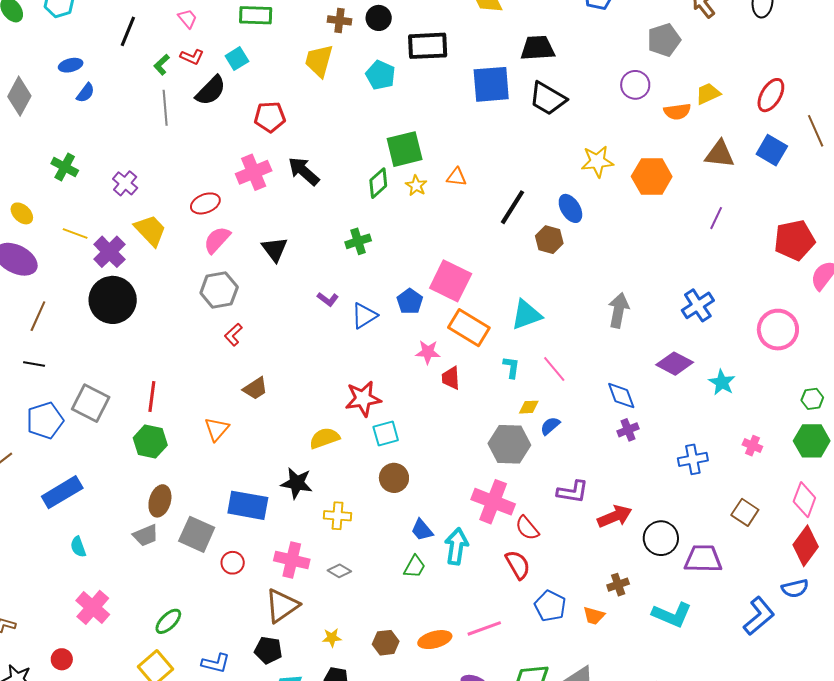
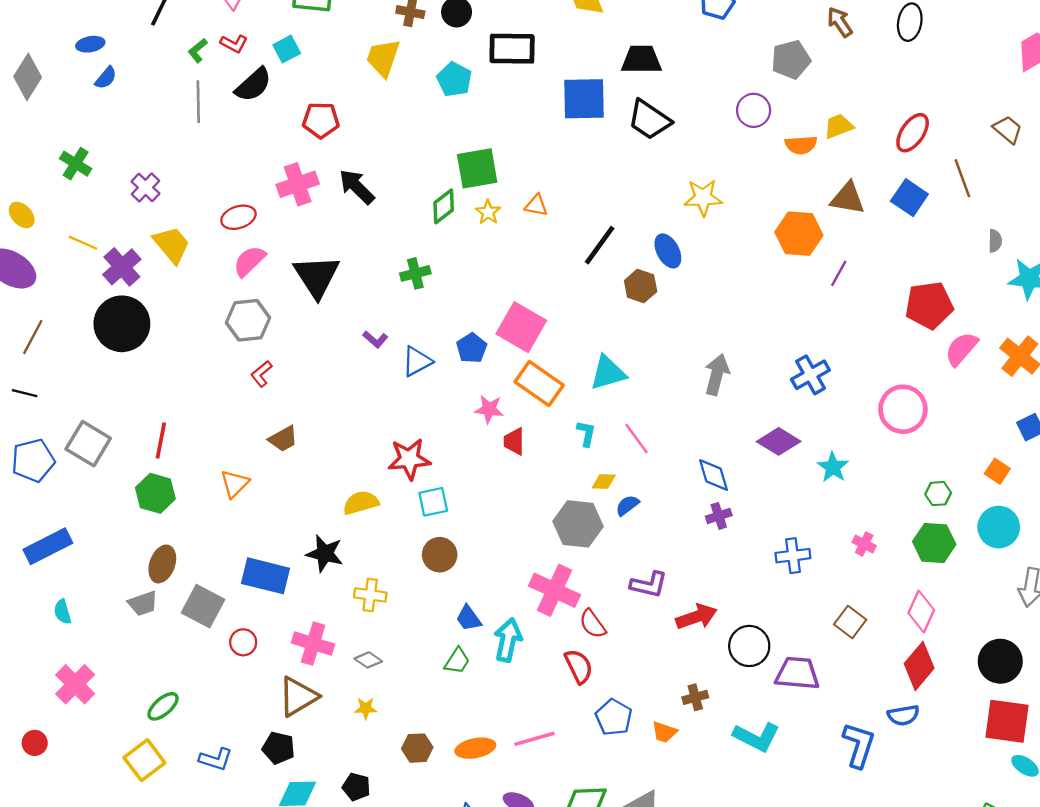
orange hexagon: (652, 177) -> (799, 234), moved
black triangle: (275, 249) -> (317, 276), size x1.5
blue L-shape: (759, 616) -> (859, 745), turned -36
yellow star: (332, 638) -> (366, 708), moved

